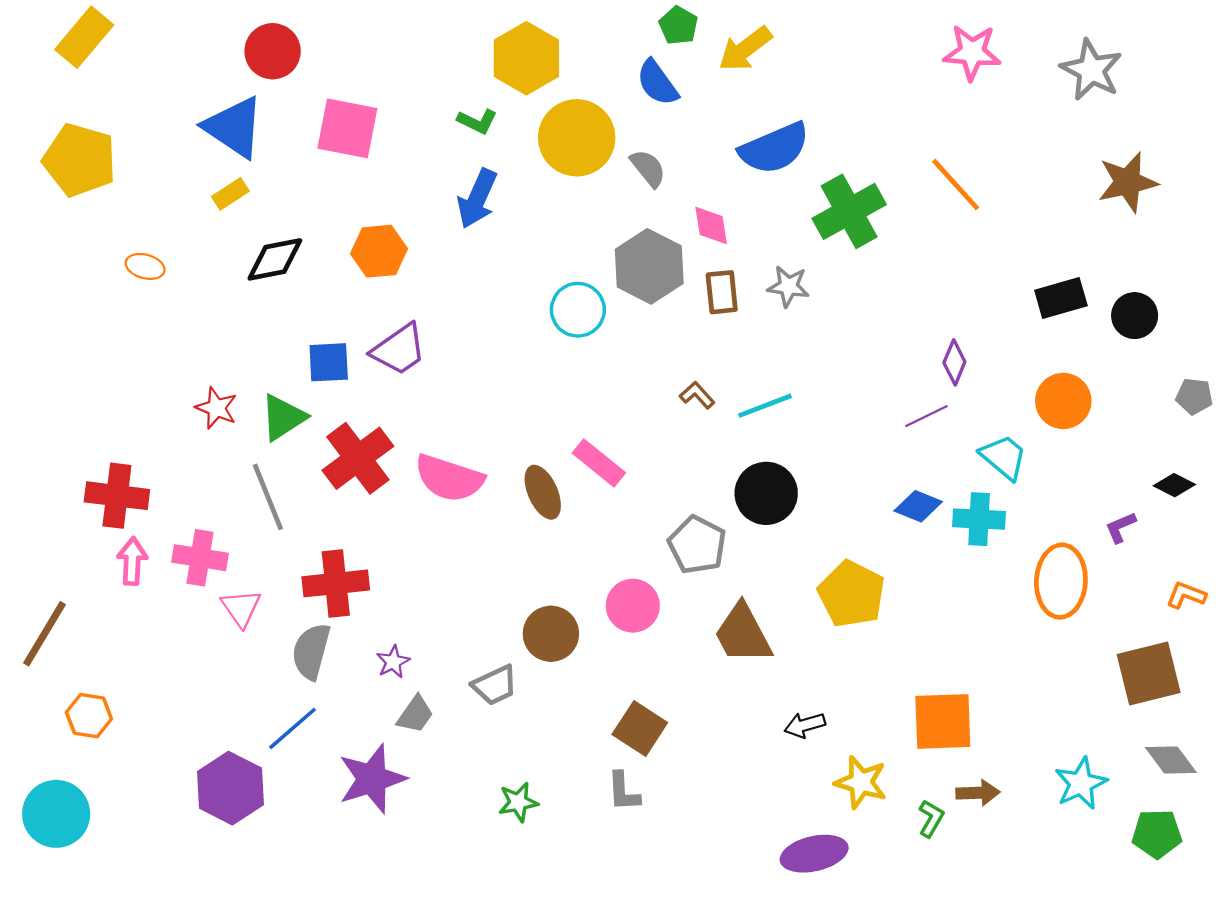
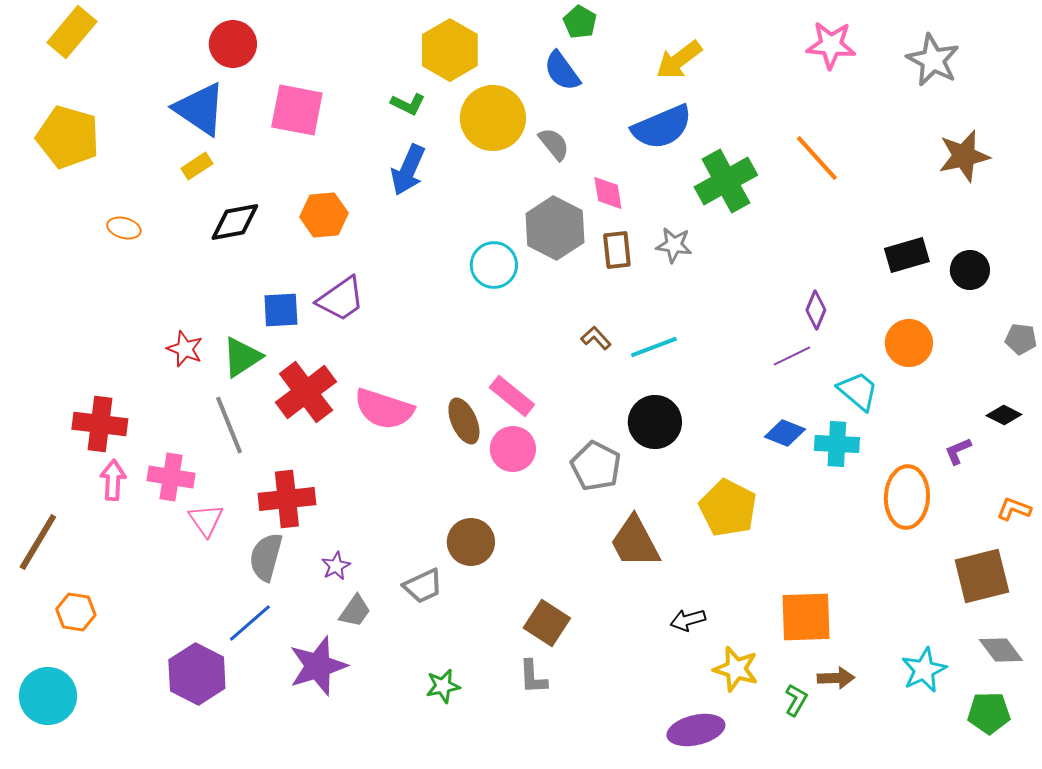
yellow arrow: (745, 49) -> (679, 60), moved
pink circle: (633, 606) -> (513, 449), moved

